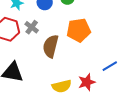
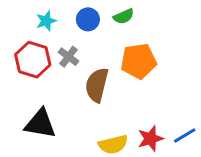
blue line: (110, 66) -> (185, 136), moved

